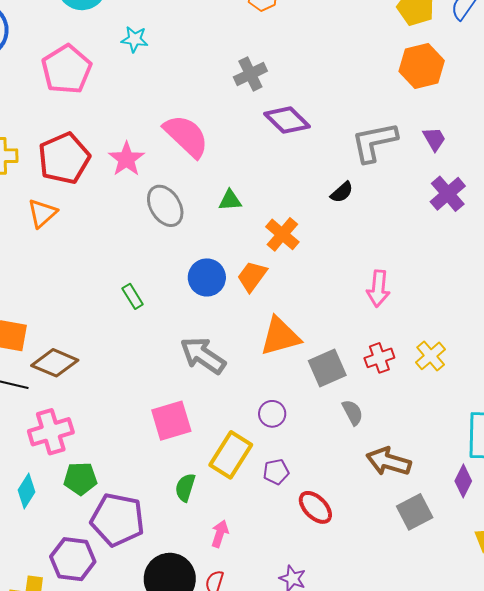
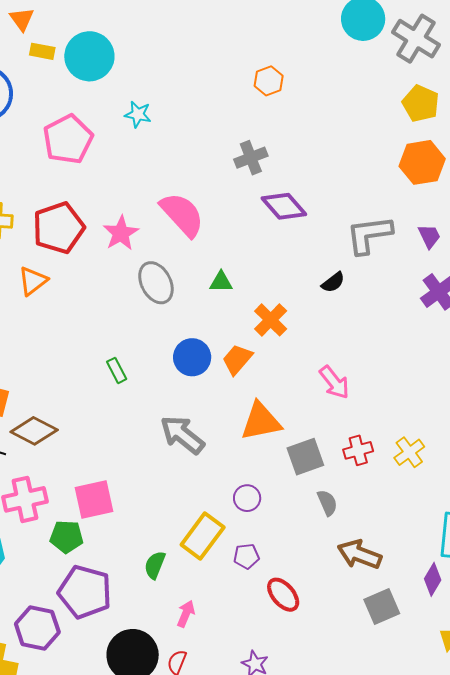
pink arrow: (378, 289) -> (334, 382), moved, turned -48
pink square: (171, 421) -> (94, 499), moved
green pentagon: (80, 479) -> (67, 537), moved

